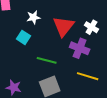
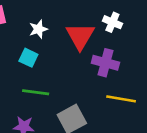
white cross: (91, 27) -> (112, 22), moved
green line: (47, 60) -> (36, 92), moved

